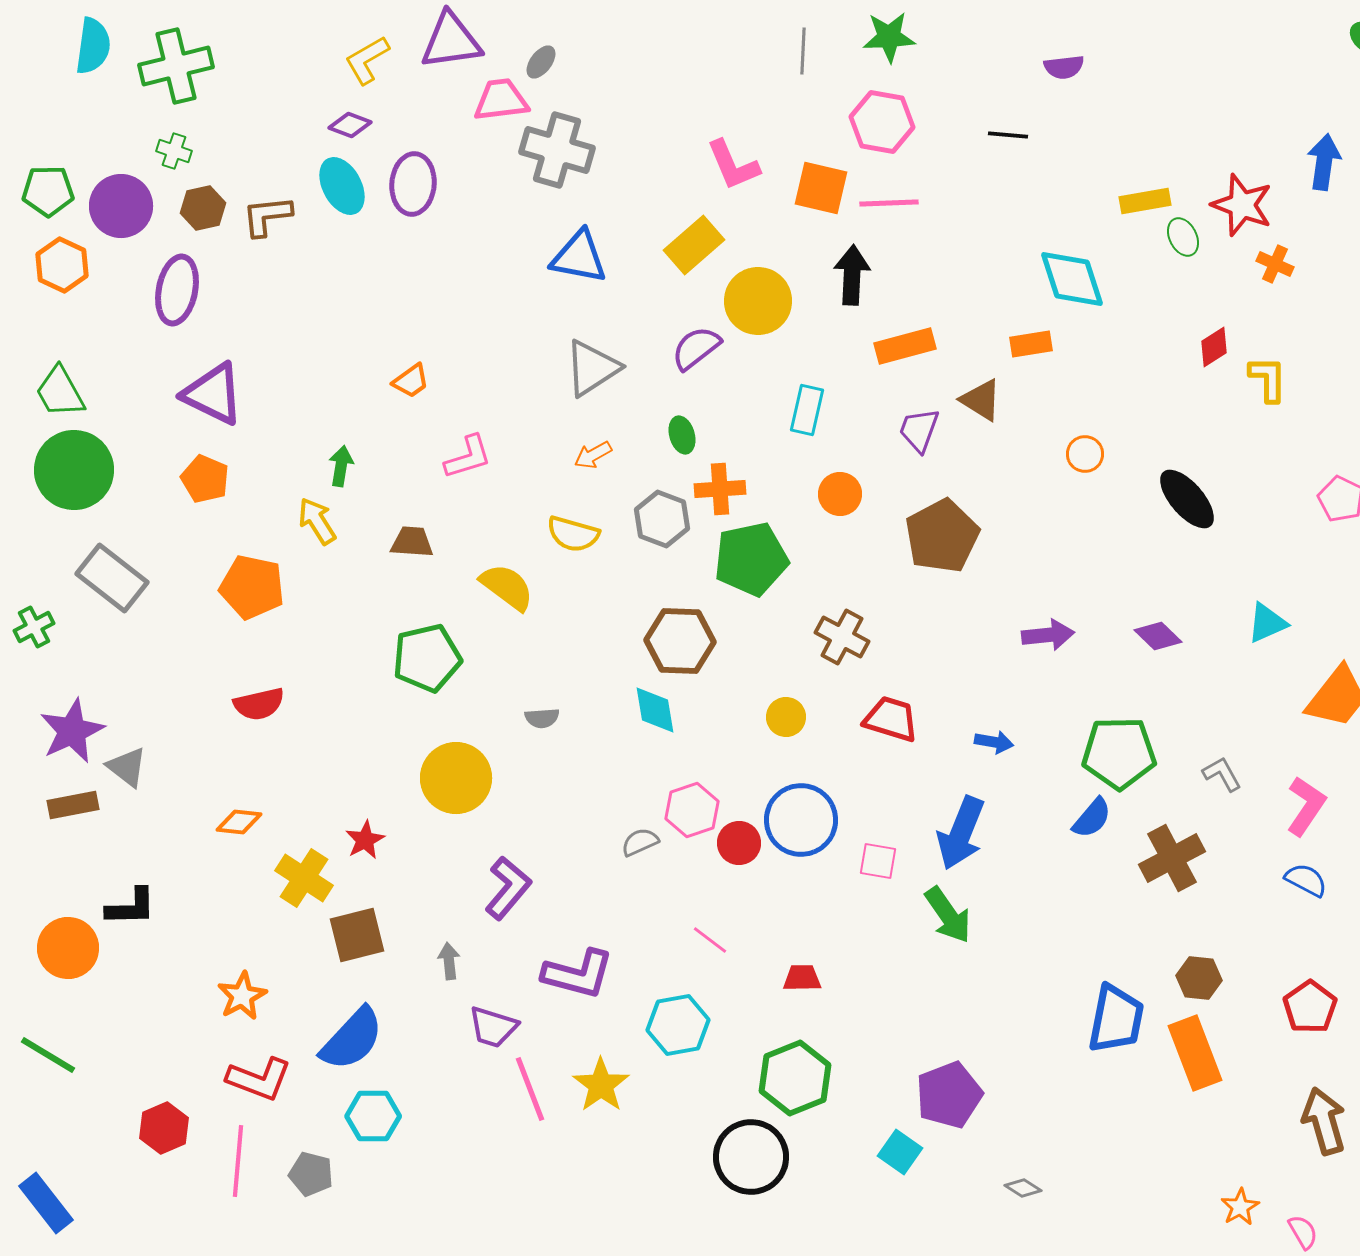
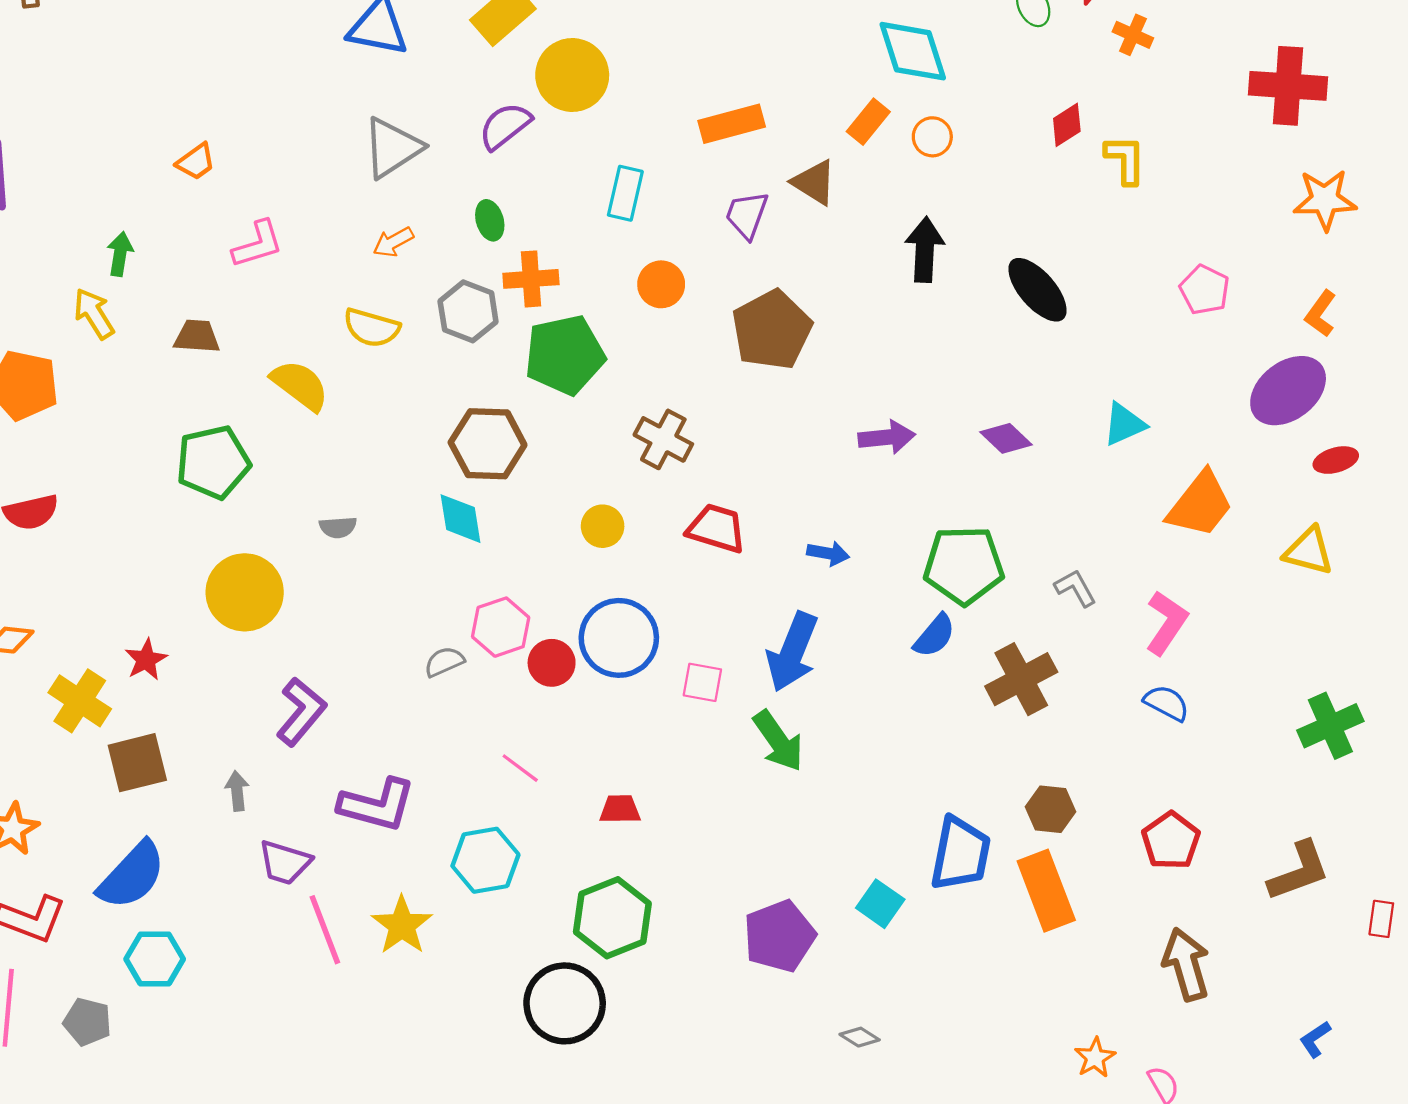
black arrow: (852, 275) -> (925, 250), moved
orange rectangle: (1031, 344) -> (868, 122), turned -42
orange circle: (1085, 454) -> (932, 137), moved
cyan square: (900, 1152) -> (880, 904), moved

